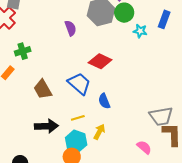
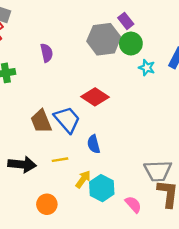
purple semicircle: (71, 28) -> (47, 53), moved
brown trapezoid: (43, 89) -> (41, 121), moved
cyan hexagon: (76, 141) -> (102, 188), moved

